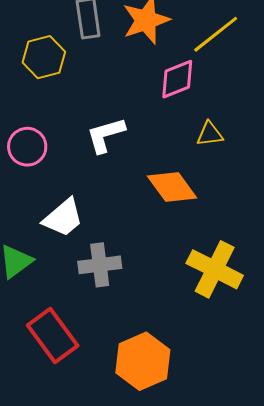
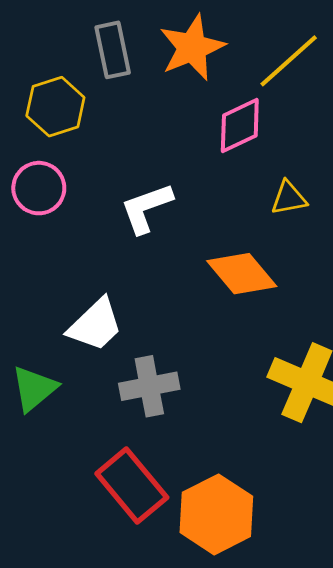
pink circle: (27, 147) -> (39, 188), moved
red rectangle: (53, 336) -> (132, 486), moved

